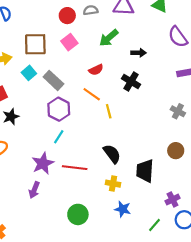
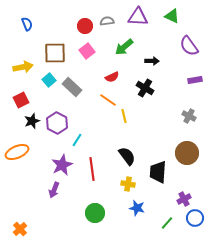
purple hexagon: (59, 109) -> (57, 123), moved
brown circle: (176, 151) -> (187, 153), size x1.5
red line: (75, 168) -> (92, 169), turned 75

